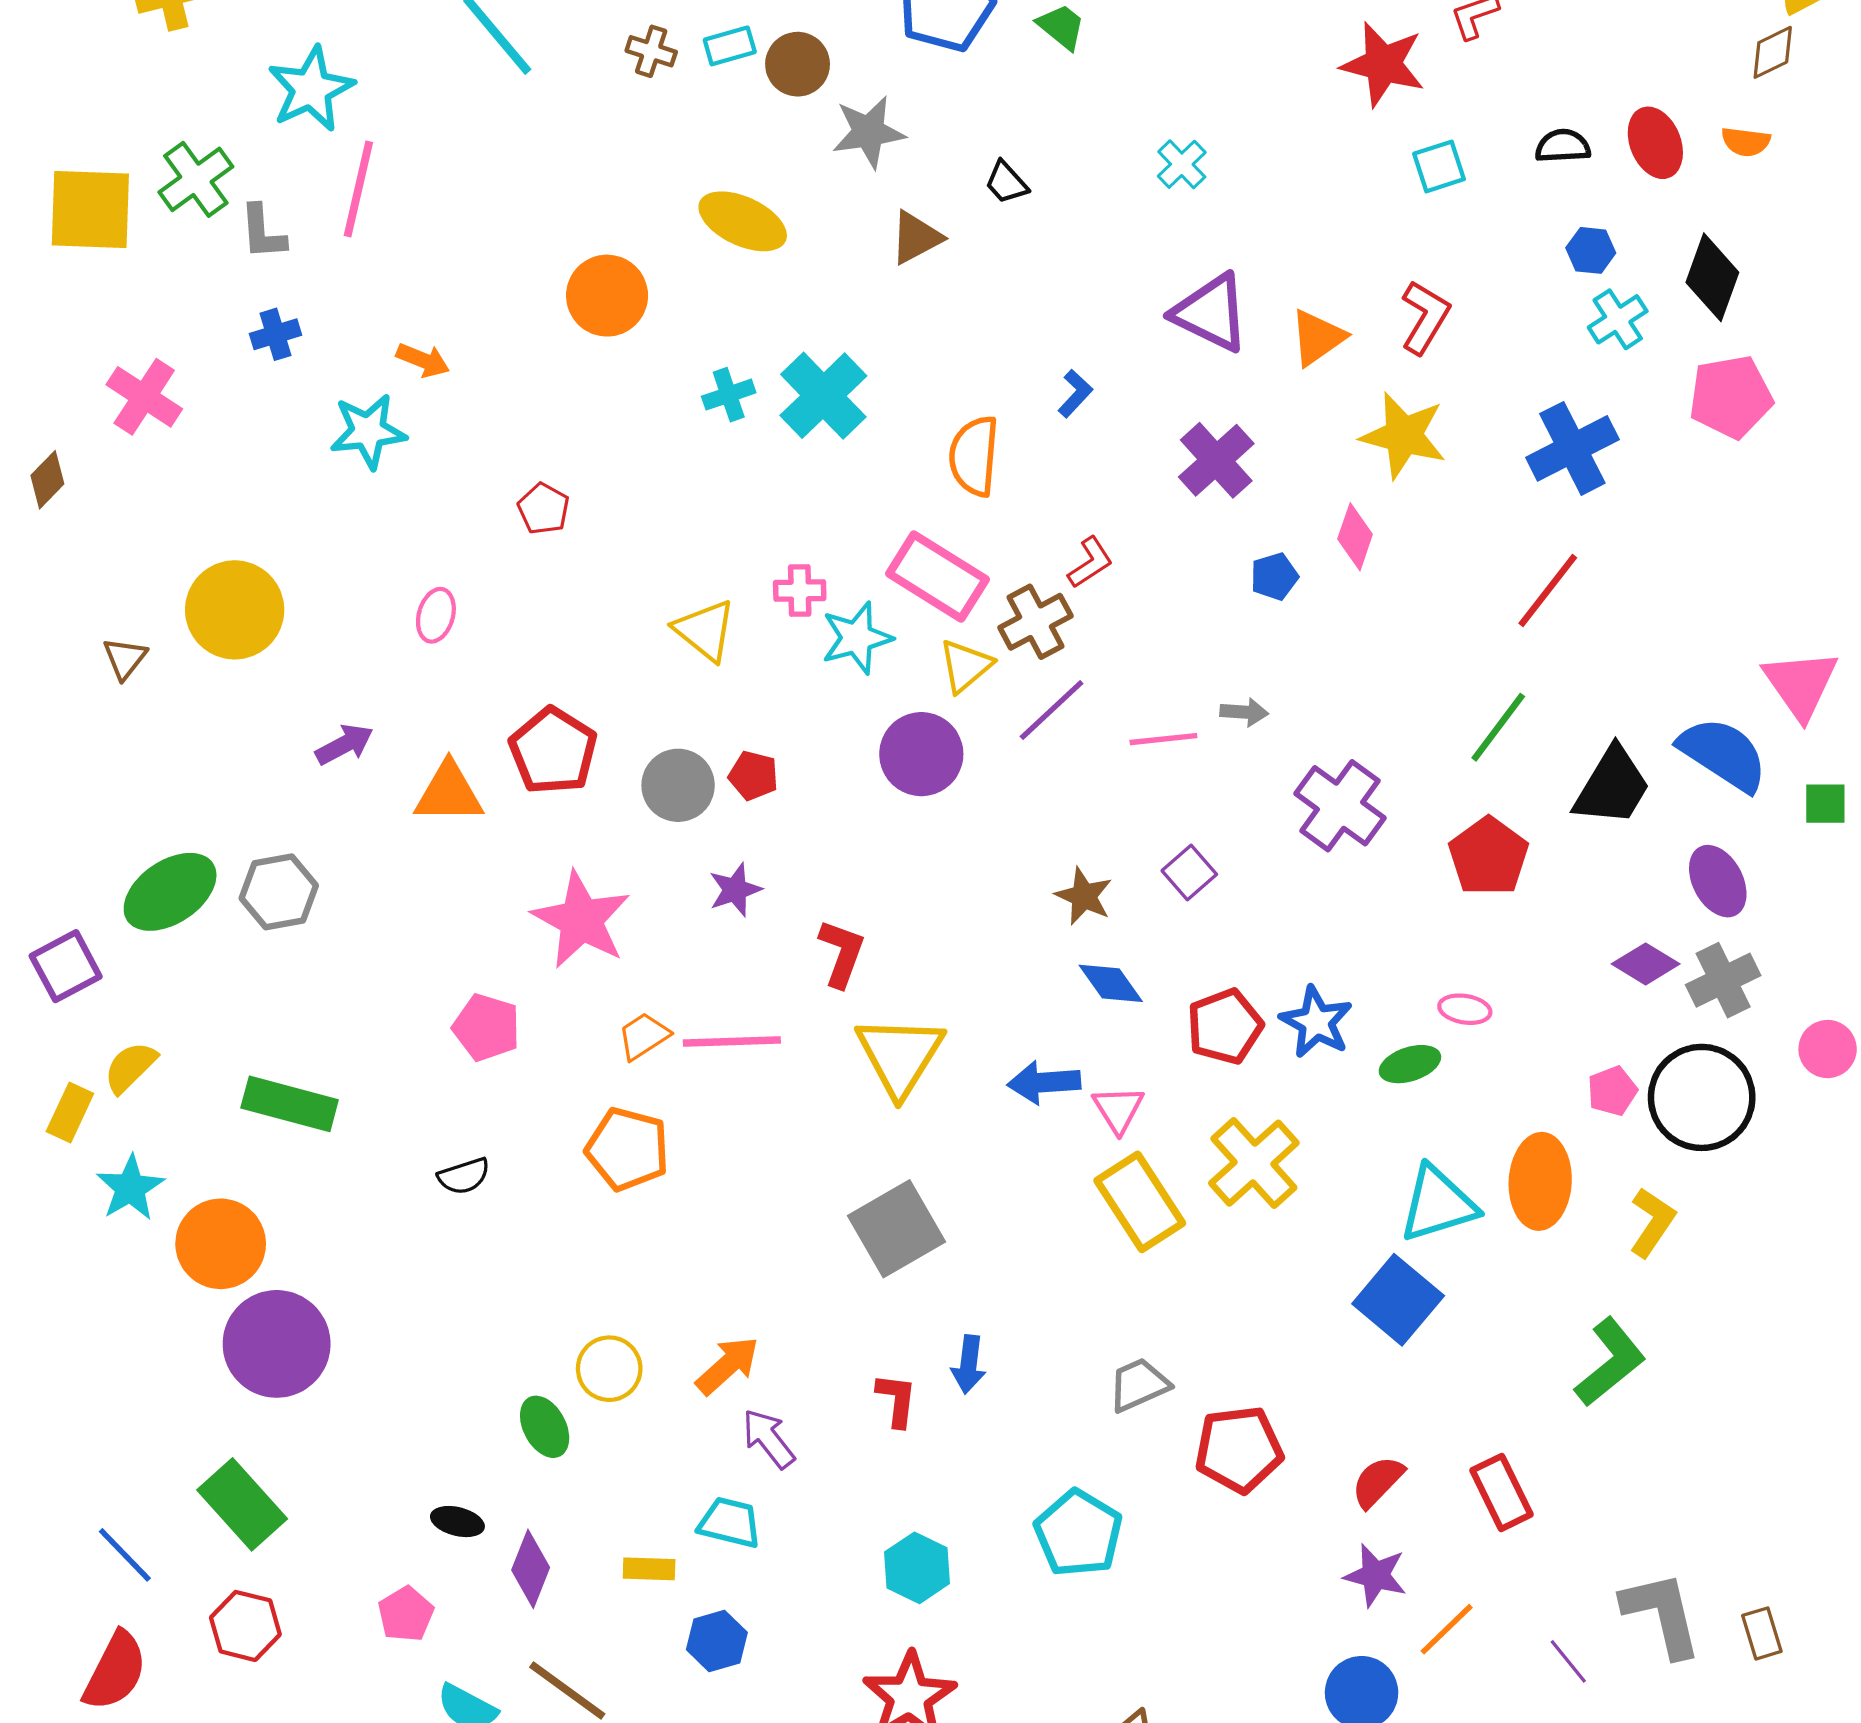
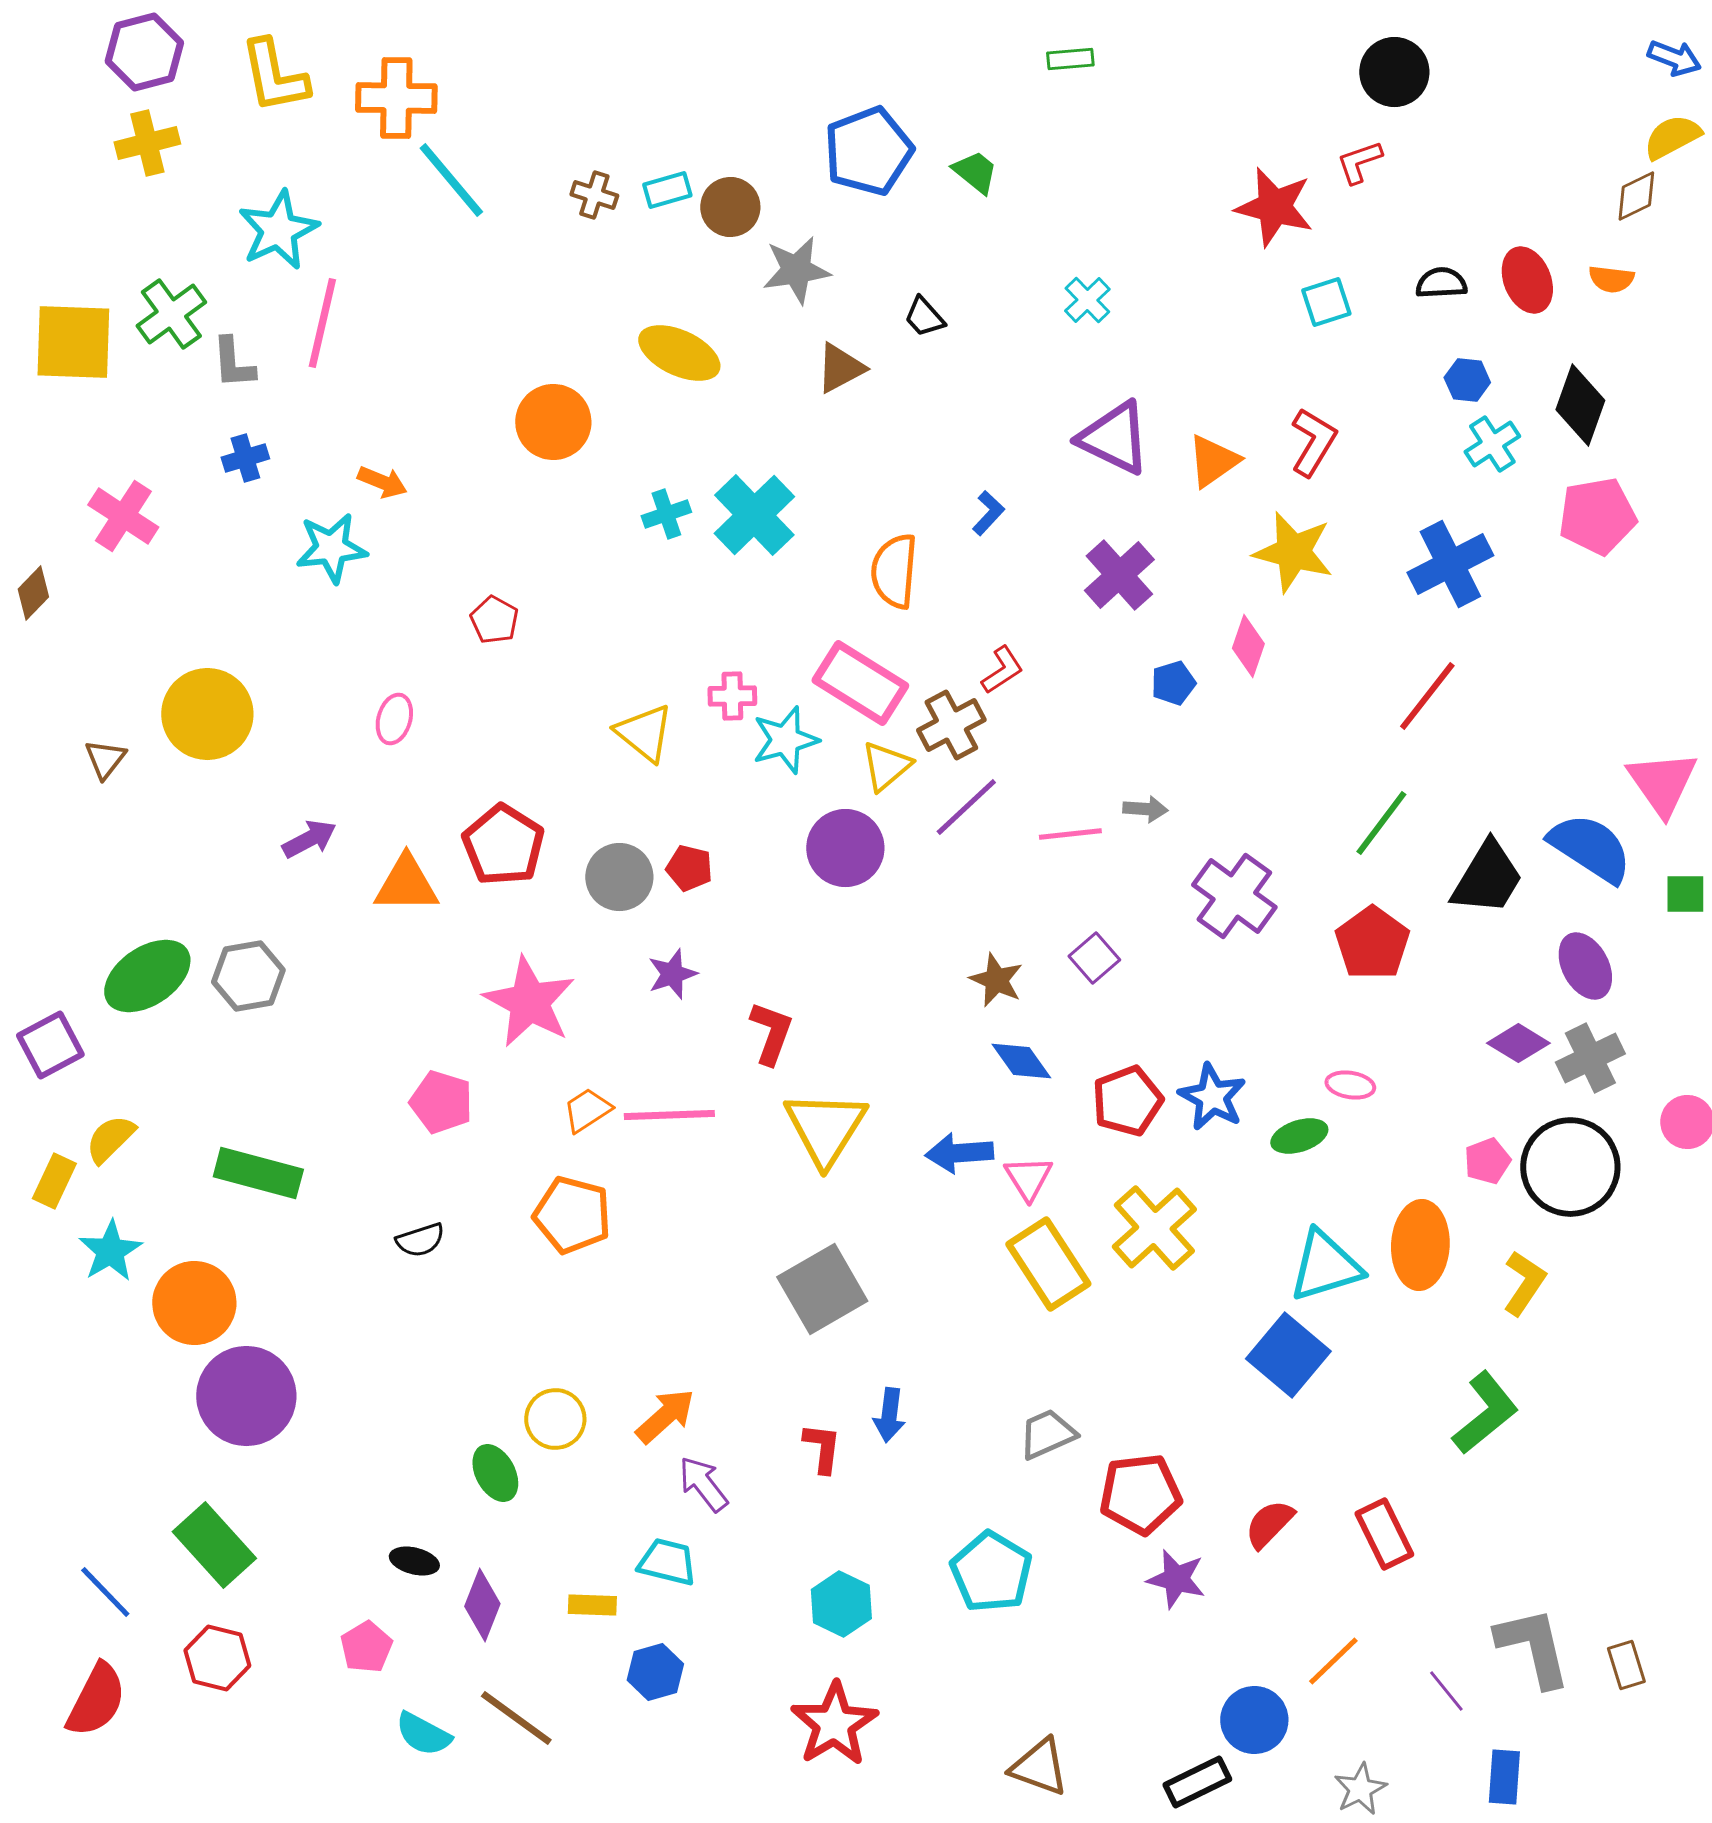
purple star: (1376, 1575) -> (1176, 1579), moved

